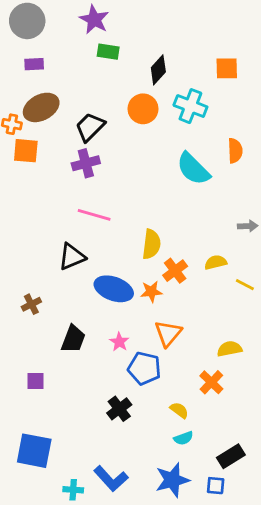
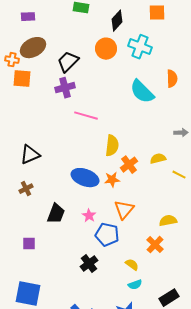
orange square: (227, 68) -> (157, 13), moved
pink line: (94, 215) -> (86, 116), moved
black triangle: (72, 257) -> (30, 155), moved

